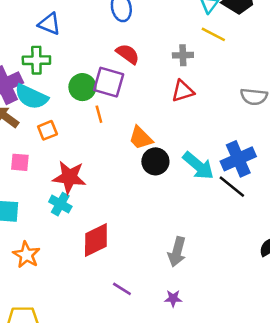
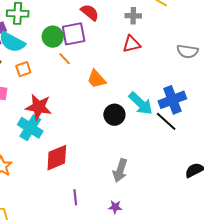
purple square: (109, 82) -> (74, 34), turned -30
orange line: (99, 114) -> (65, 59), turned -32
black circle: (155, 161) -> (114, 115), moved
cyan cross: (60, 204) -> (30, 128), size x1.4
purple line: (122, 289) -> (75, 197), turned 49

